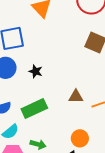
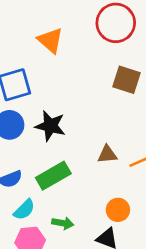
black star: (36, 71) -> (50, 126), size x1.6

